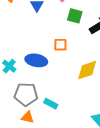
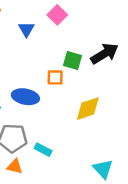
green square: (75, 16) -> (73, 61), moved

